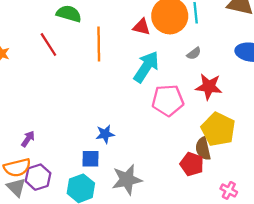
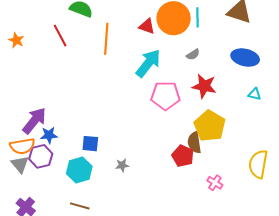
blue star: (105, 134) -> (49, 135), moved
purple arrow: (28, 139) -> (34, 121), size x1.8
gray star: (127, 180) -> (122, 165), size x0.5

